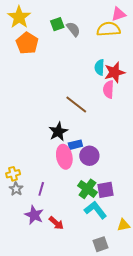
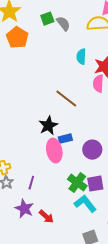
cyan semicircle: (99, 67) -> (81, 57), moved
purple circle: (89, 156) -> (92, 150), moved

